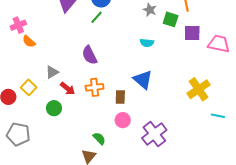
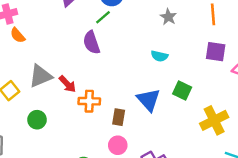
green square: (171, 19) -> (182, 91), moved
purple semicircle: (89, 55) -> (91, 42), moved
gray triangle: (52, 72) -> (40, 76), size x1.5
red arrow: (68, 89) -> (67, 84), moved

